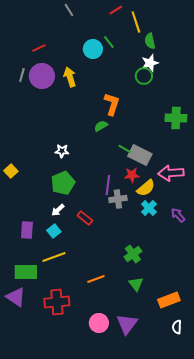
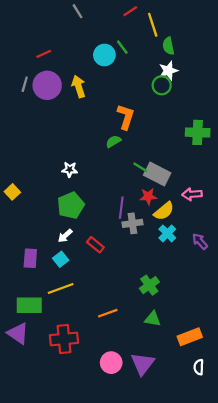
pink arrow: (171, 173) -> (192, 194), size x0.7
green triangle: (136, 284) -> (153, 319), turned -42

